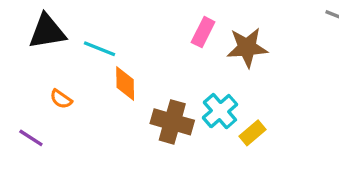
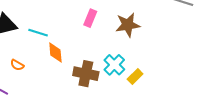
pink rectangle: (203, 32) -> (90, 18), moved

